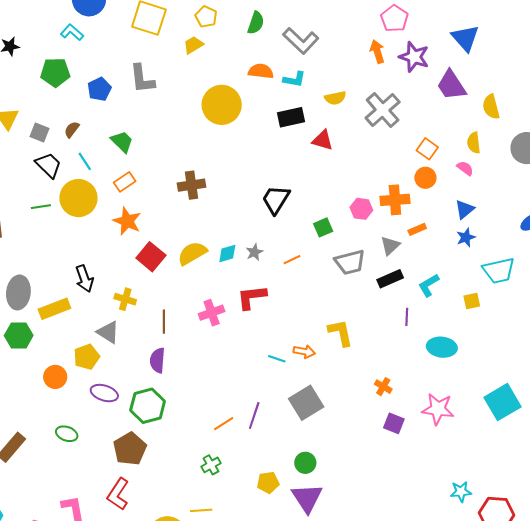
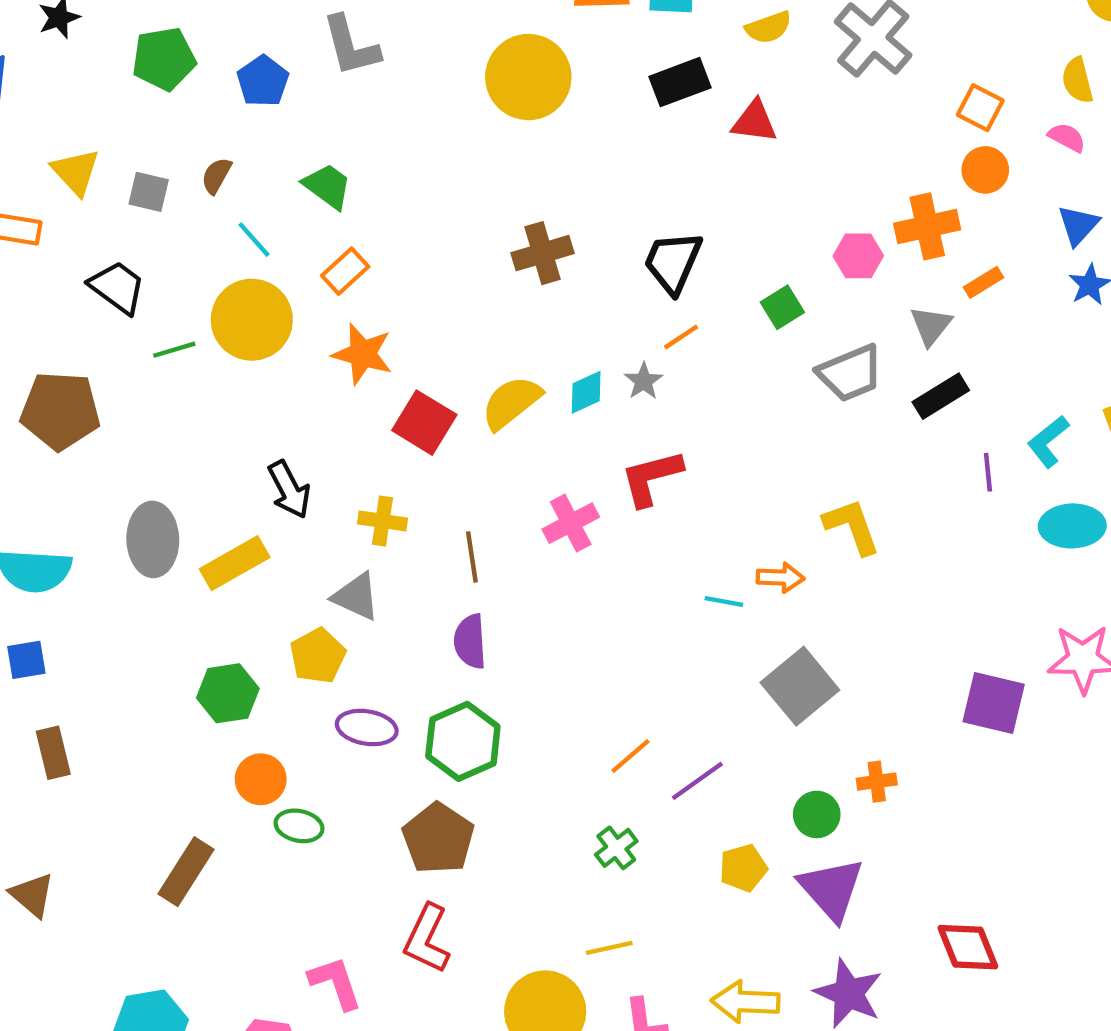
black trapezoid: (48, 165) -> (117, 287), moved
brown cross: (192, 185) -> (542, 253), moved
orange line: (292, 260) -> (681, 337), moved
cyan L-shape: (429, 285) -> (1048, 441), moved
green hexagon: (19, 336) -> (228, 693), moved
orange circle: (55, 377) -> (261, 779), moved
orange cross: (383, 387) -> (877, 782), moved, turned -30
purple line: (254, 415) -> (697, 781), moved, turned 44
purple square: (394, 423) -> (994, 703), size x1.4

